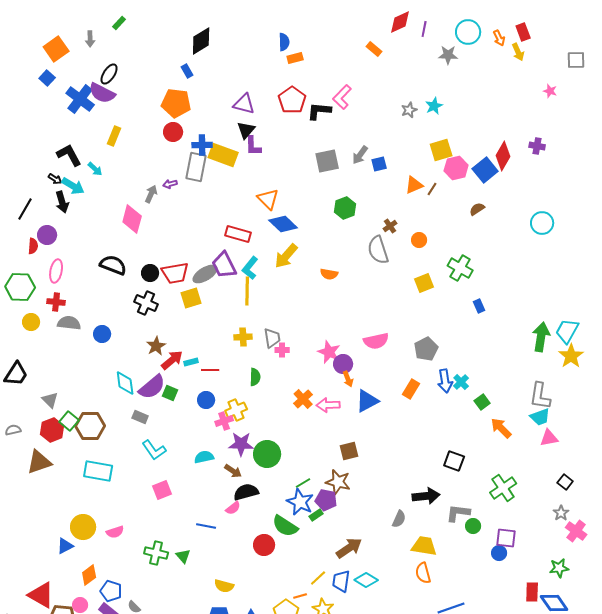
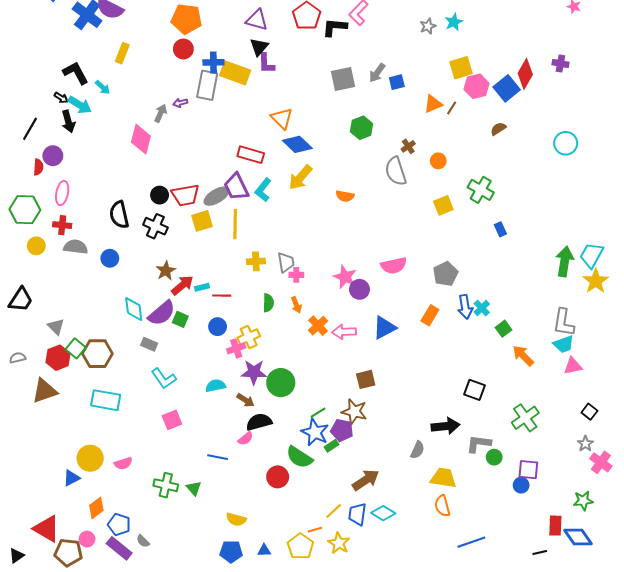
black semicircle: (113, 265) -> (119, 215), moved, turned -124
yellow line: (247, 291) -> (235, 224), moved
orange arrow: (348, 379) -> (296, 305), moved

